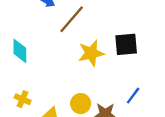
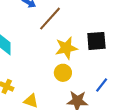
yellow circle: (81, 104) -> (63, 73), moved

